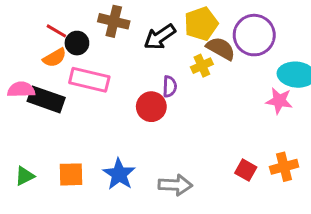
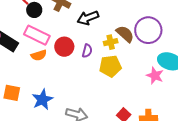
yellow pentagon: (201, 24) -> (110, 66), moved
orange semicircle: (55, 58) -> (39, 55), moved
red circle: (151, 107) -> (64, 47), moved

